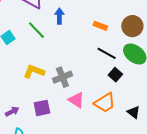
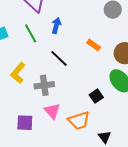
black line: (107, 53) -> (59, 58), moved
yellow L-shape: (34, 71) -> (18, 73), turned -85
purple square: (42, 108) -> (25, 123), moved

